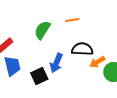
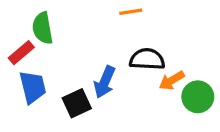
green semicircle: (42, 30) -> (43, 28), moved, turned -42

